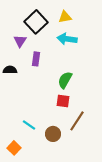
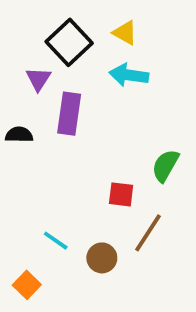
yellow triangle: (65, 17) -> (125, 33), turned 40
purple rectangle: (36, 59) -> (69, 114), size x1.5
green semicircle: (65, 80) -> (165, 166), moved

